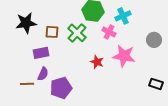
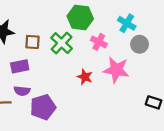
cyan cross: (123, 16) -> (127, 23), moved, turned -35
gray circle: (154, 40) -> (140, 44), moved
purple semicircle: (43, 74) -> (22, 91), turned 72

